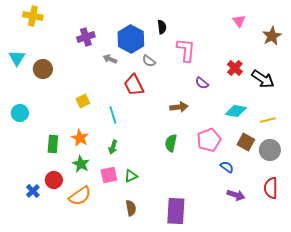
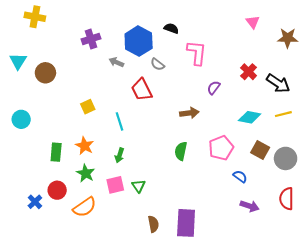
black semicircle: (162, 27) -> (171, 28), turned -64
brown star: (272, 36) -> (288, 38), turned 30
purple semicircle: (202, 83) -> (214, 88), turned 88
yellow line: (268, 120) -> (283, 114), moved
green triangle: (131, 176) -> (139, 186), turned -40
brown semicircle: (131, 208) -> (153, 224), moved

